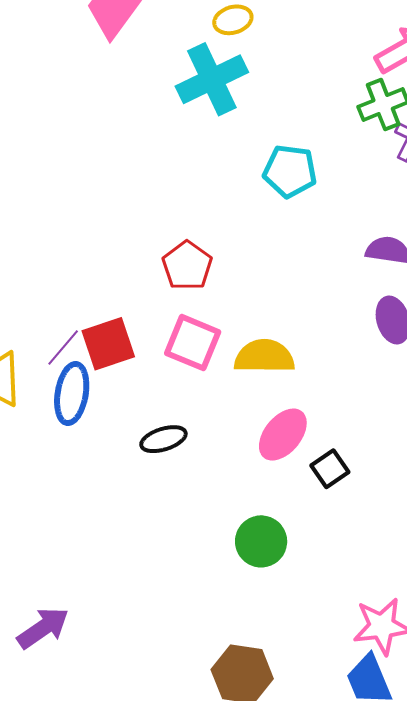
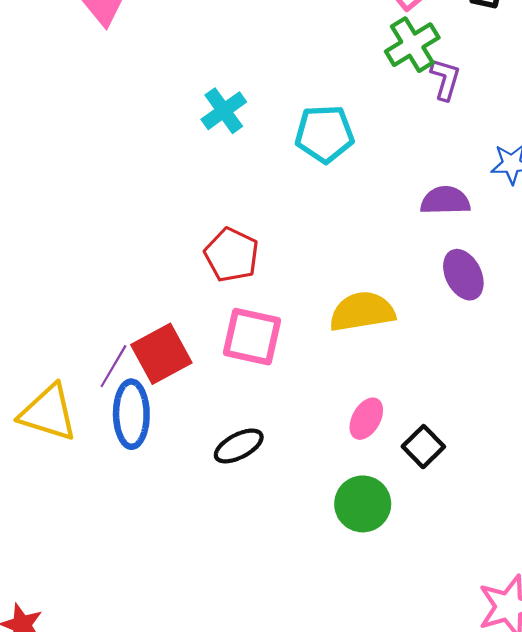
cyan cross: (212, 79) -> (224, 111), moved, size x0.6
yellow semicircle: (264, 356) -> (362, 312), moved
pink ellipse: (283, 435) -> (366, 419), size x0.7
green circle: (261, 541) -> (363, 504), moved

